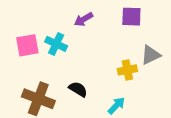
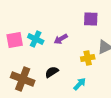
purple arrow: (84, 19) -> (61, 39), moved
black semicircle: (78, 89) -> (52, 72), turned -64

